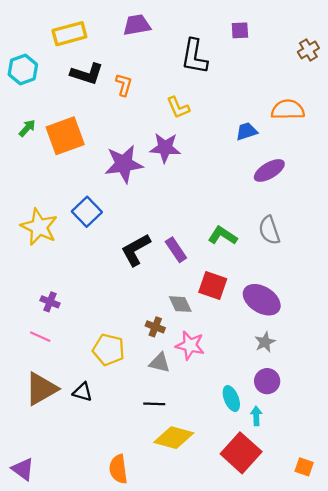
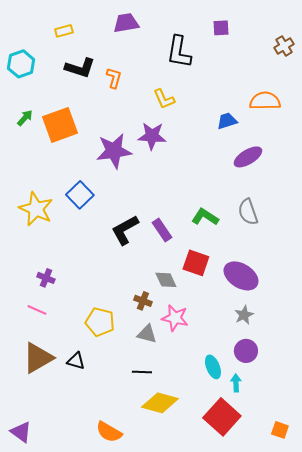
yellow rectangle: (69, 34) -> (64, 31), size x0.6
orange semicircle: (118, 469) -> (109, 432), turned -52

